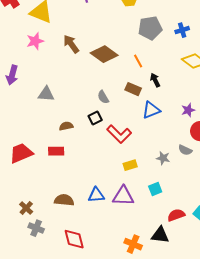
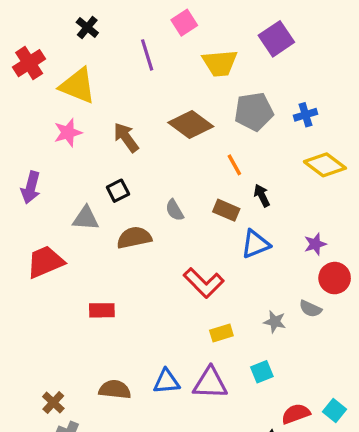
brown diamond: (104, 54) -> (191, 124), moved
gray semicircle: (103, 97) -> (175, 210), moved
black square: (95, 118) -> (118, 191), moved
brown semicircle: (66, 126) -> (134, 238), moved, size x1.5
red trapezoid: (21, 153) -> (45, 262), moved

